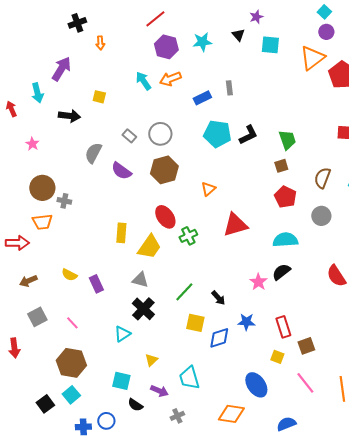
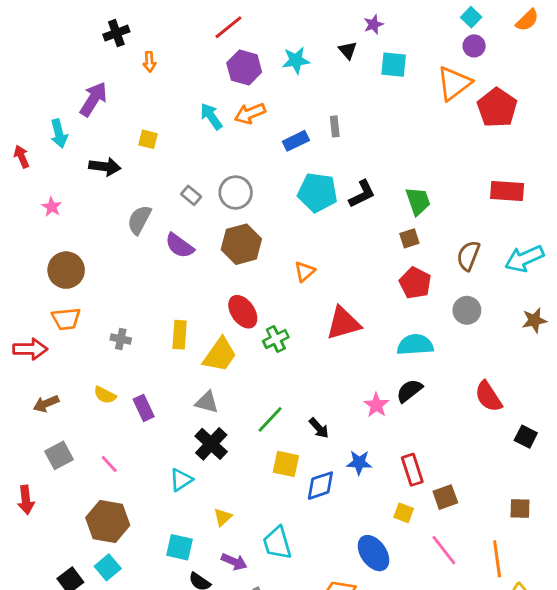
gray cross: (64, 201) -> (121, 339), moved

